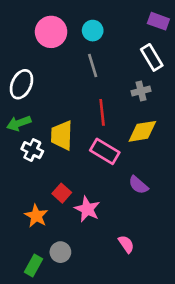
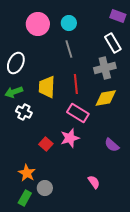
gray cross: (141, 91) -> (105, 68), size x1.5
yellow trapezoid: (62, 135) -> (47, 87), moved
purple semicircle: (138, 185) -> (112, 145), moved
pink star: (87, 209) -> (70, 138), moved, turned 30
orange star: (36, 216) -> (27, 173), moved

